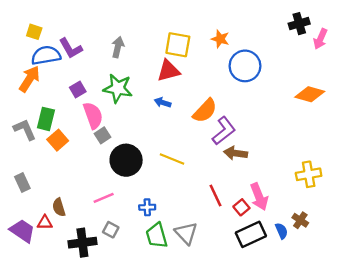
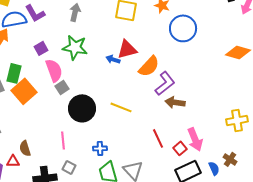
red triangle: (168, 71) -> (127, 49), moved
orange square: (58, 140) -> (24, 91), size x1.4
pink line: (104, 198) -> (63, 140), turned -72

